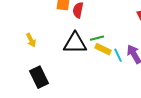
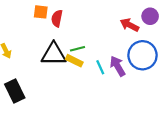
yellow rectangle: (103, 49) -> (74, 61), moved

